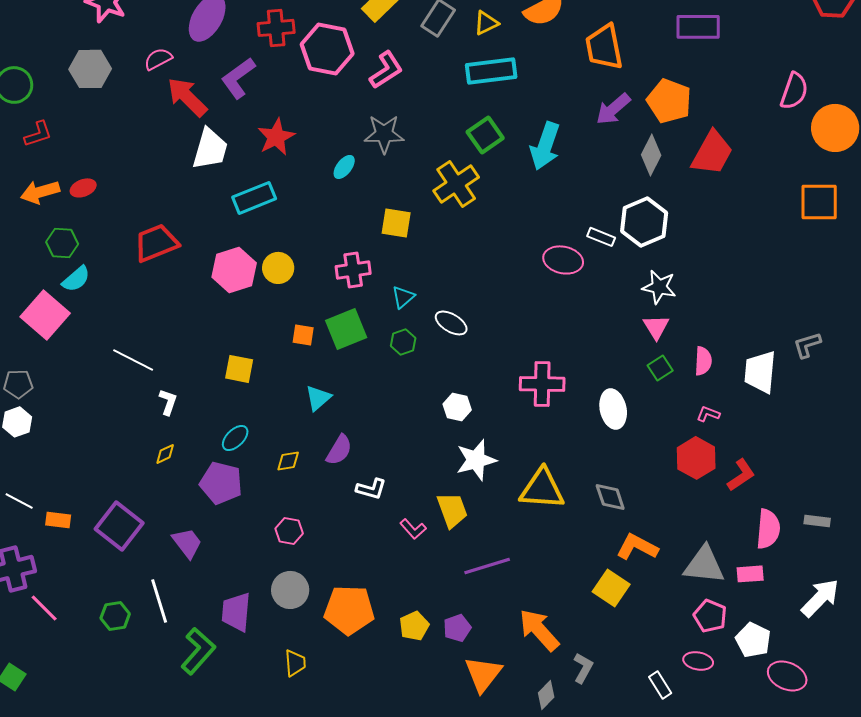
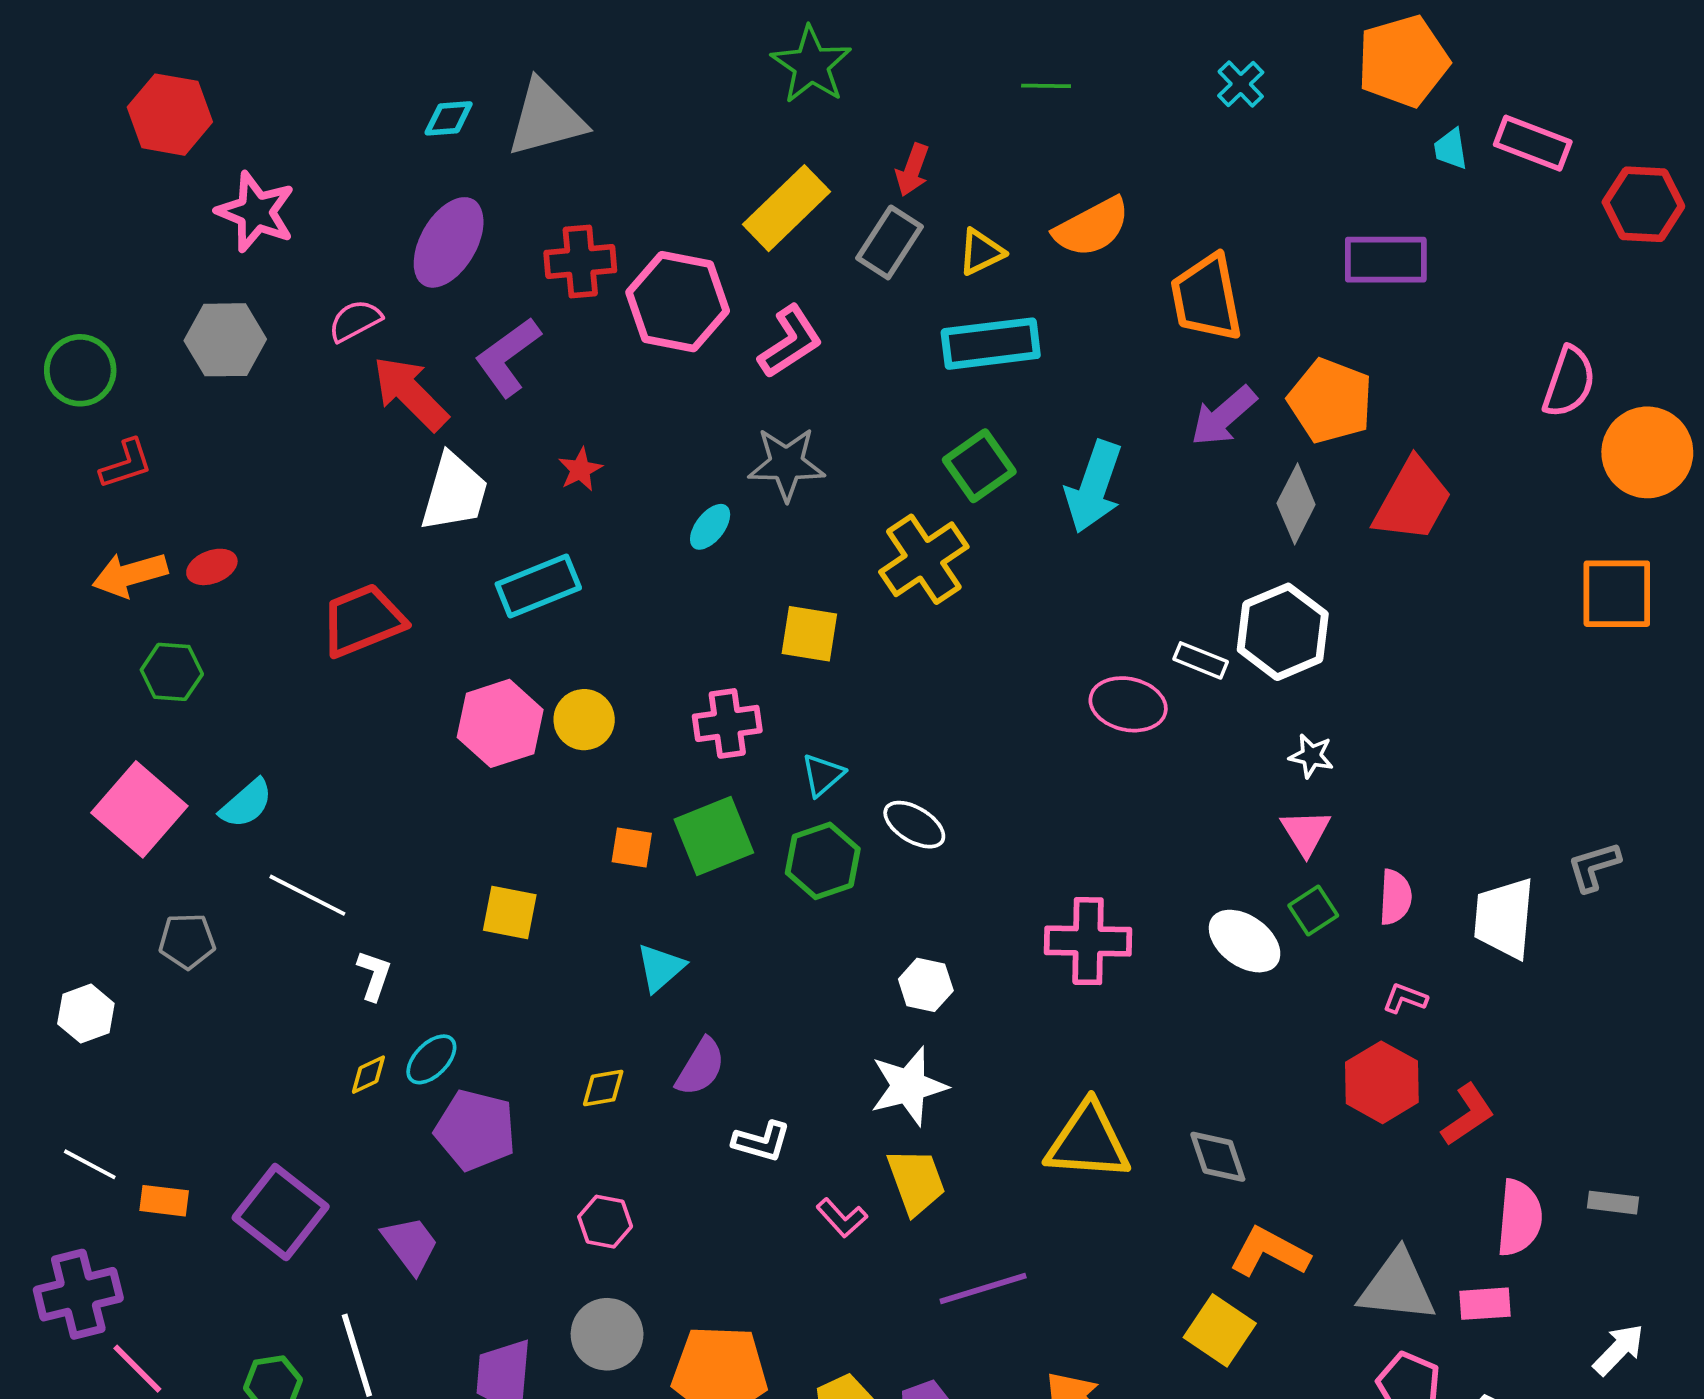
red star: (276, 137) -> (580, 470), size x0.6
red trapezoid: (156, 243) -> (363, 620), moved
cyan semicircle: (76, 279) -> (246, 804), moved
white star: (659, 287) -> (1311, 756), size x0.7
green hexagon: (403, 342) -> (823, 861), size x1.5
gray pentagon: (18, 384) -> (187, 941), moved
white ellipse: (613, 409) -> (1245, 941), moved, turned -42
cyan ellipse: (235, 438) -> (431, 1059), moved
white star: (476, 460) -> (909, 1086), moved
white arrow: (820, 598) -> (1619, 1350), size x0.7

